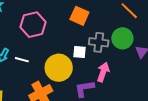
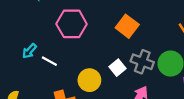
white square: (79, 52) -> (118, 68), turned 32
yellow circle: (59, 68) -> (89, 80), size x0.7

